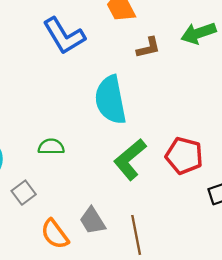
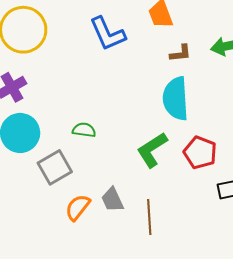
cyan semicircle: (111, 100) -> (176, 99), moved
gray square: (24, 193) -> (55, 167), size x1.6
orange semicircle: (55, 234) -> (78, 207), turned 68

